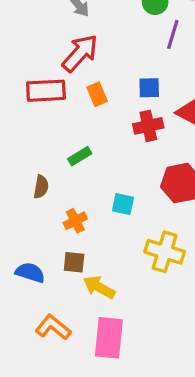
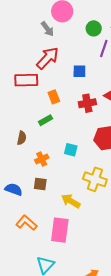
blue square: (149, 88) -> (79, 71), moved
orange rectangle: (97, 94) -> (54, 97), moved
yellow arrow: (99, 287) -> (71, 201), moved

